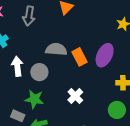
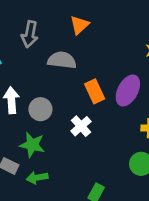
gray semicircle: (56, 49) -> (62, 60), moved
white cross: (75, 96) -> (81, 126), moved

